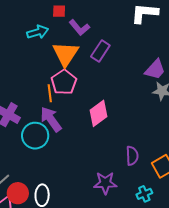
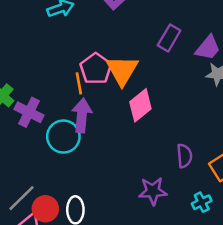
purple rectangle: (100, 51) -> (169, 38), moved
orange triangle: (66, 54) -> (122, 70), moved
purple arrow: (51, 119) -> (82, 115), turned 44

